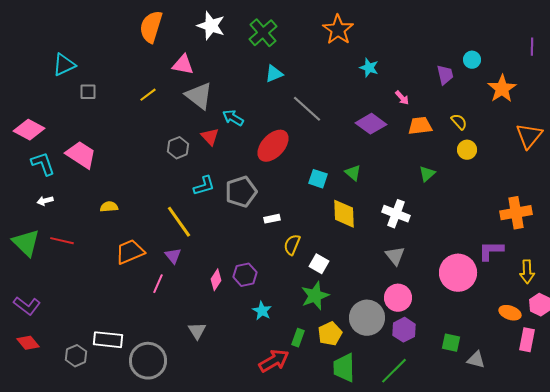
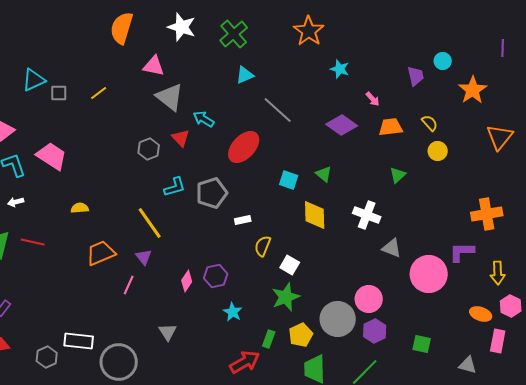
cyan triangle: (64, 65) -> (34, 80), moved
yellow line: (148, 95) -> (99, 93), moved
gray triangle: (395, 256) -> (392, 248), moved, turned -30
gray triangle: (476, 360) -> (468, 365), moved

